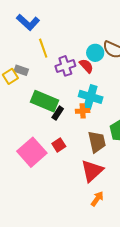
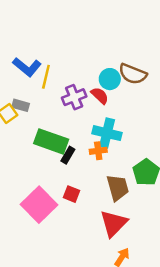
blue L-shape: (28, 22) -> (27, 67), moved
yellow line: (43, 48) -> (46, 77), turned 36
red square: (59, 145) -> (71, 194), turned -32

